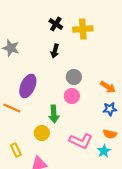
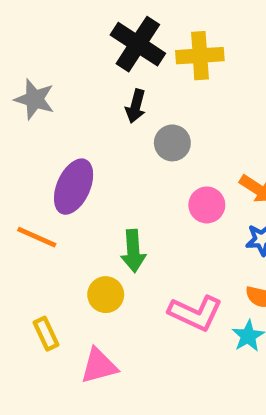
black cross: (56, 24) -> (138, 44), size x1.6
gray circle: (74, 77) -> (172, 143), moved
pink circle: (72, 96) -> (207, 205), moved

